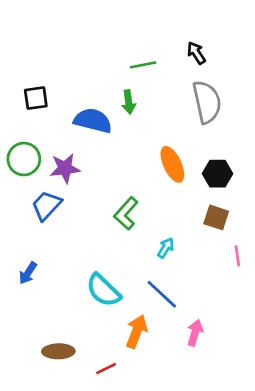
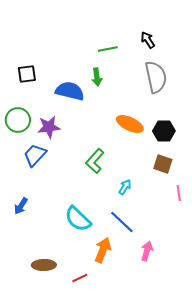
orange ellipse: (172, 164) -> (130, 124), turned -40

